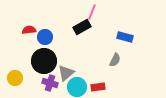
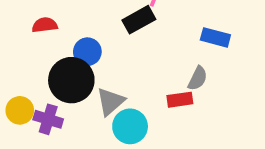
blue circle: (45, 37) -> (87, 52), moved
purple cross: (50, 83) -> (48, 119), moved
red rectangle: (98, 87) -> (180, 100), moved

